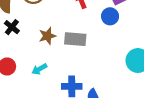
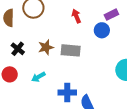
black cross: (12, 27) -> (18, 49), moved

